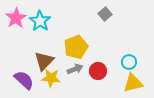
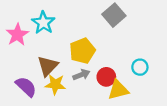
gray square: (105, 14) -> (114, 15), size x1.5
pink star: (16, 18) -> (17, 35), moved
yellow triangle: (133, 83) -> (118, 90), moved

